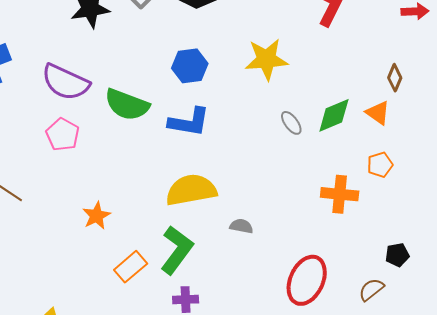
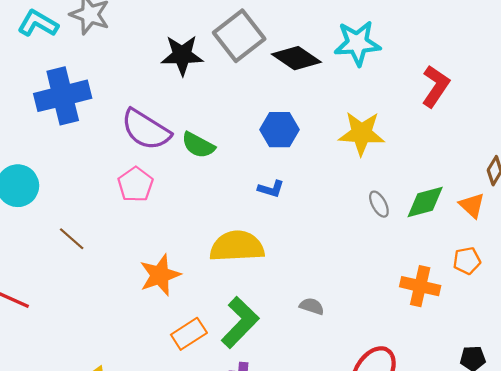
green semicircle: (127, 105) -> (198, 145), moved, size x0.7
blue L-shape: (189, 122) -> (271, 189), size x0.6
yellow semicircle: (191, 190) -> (237, 246), moved
orange star: (96, 216) -> (160, 275), size x1.4

